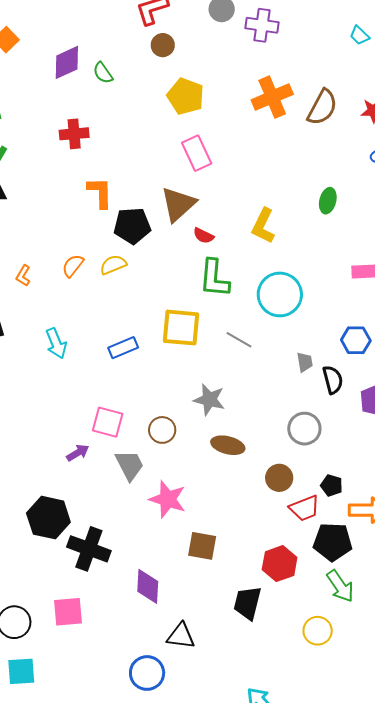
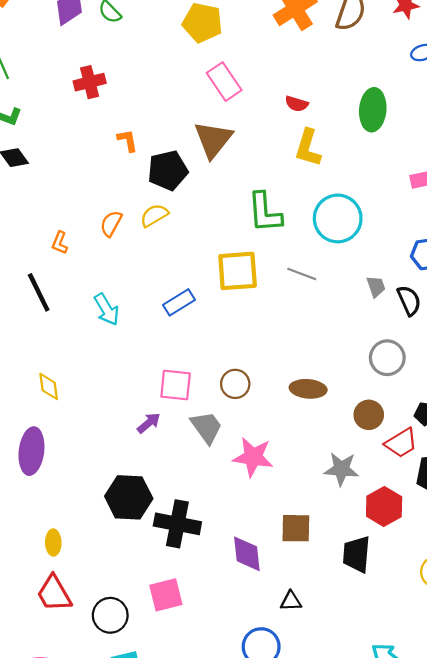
orange L-shape: (100, 192) -> (128, 140), size x0.7
green ellipse: (328, 201) -> (373, 110), size x1.5
red semicircle: (204, 236) -> (297, 104), moved
gray star: (209, 400) -> (341, 469), moved
brown square: (202, 546) -> (296, 528), moved
black triangle: (181, 636) -> (291, 601), size x0.7

